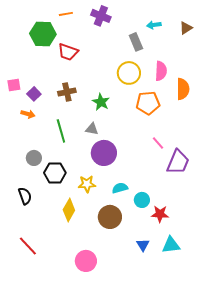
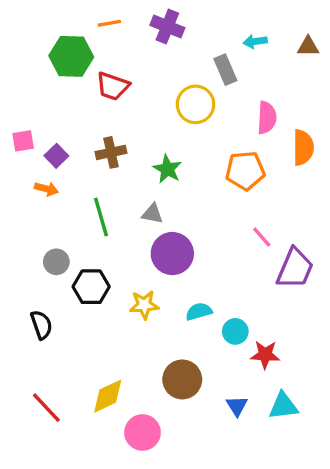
brown triangle: (186, 28) -> (308, 46), turned 32
yellow circle: (129, 73) -> (196, 104), moved
yellow diamond: (69, 210) -> (108, 396), moved, turned 35
brown circle: (110, 217) -> (182, 379), moved

